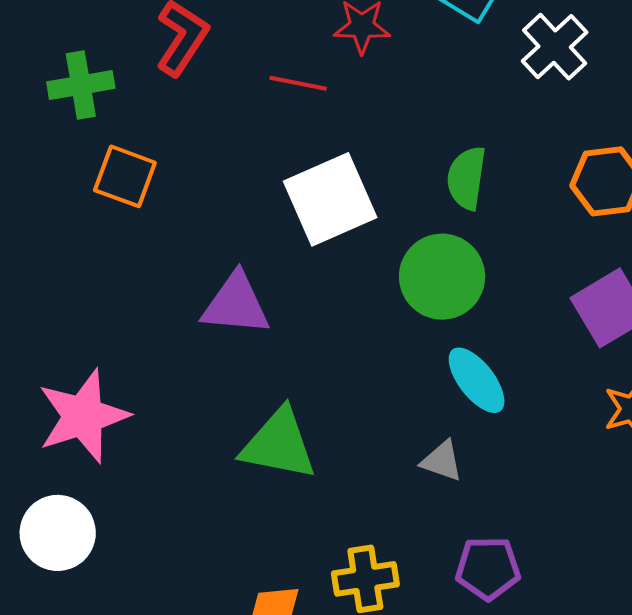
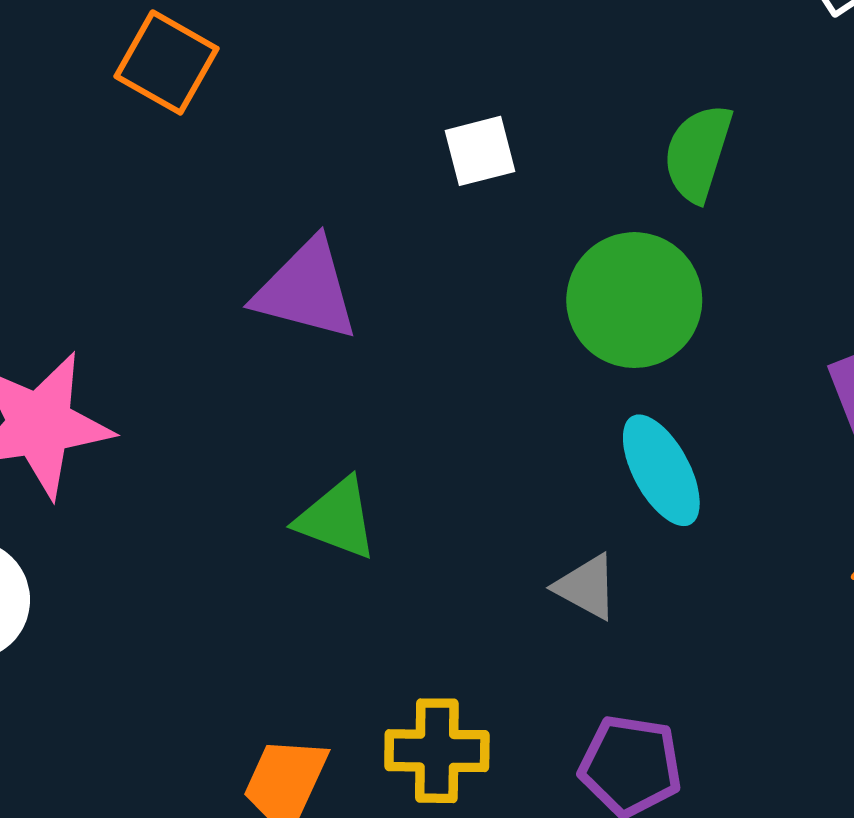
white square: (330, 199) -> (480, 151), size x0.5
green triangle: (279, 444) -> (337, 519), size x0.7

